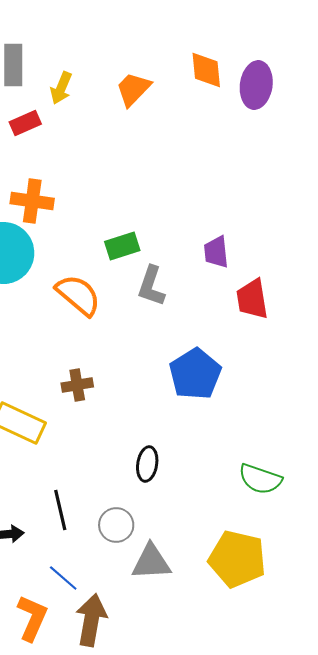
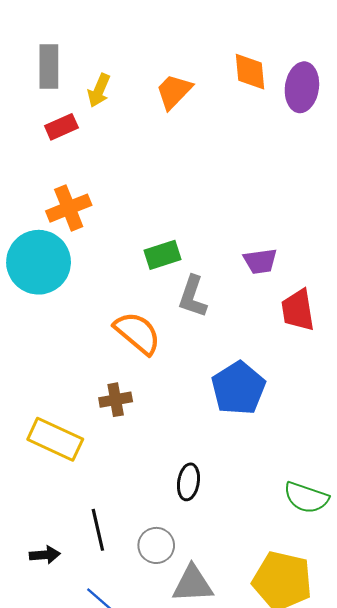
orange cross: (32, 201) -> (69, 208), turned -30
purple trapezoid: (216, 252) -> (260, 261), turned -92
orange semicircle: (78, 295) -> (137, 333), moved

